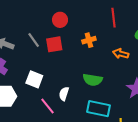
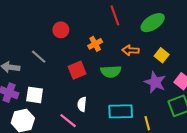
red square: (54, 44) -> (77, 70), moved
white square: (34, 79) -> (35, 95), moved
green semicircle: (93, 80) -> (111, 72), moved

